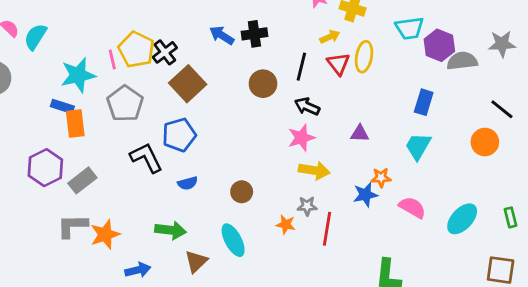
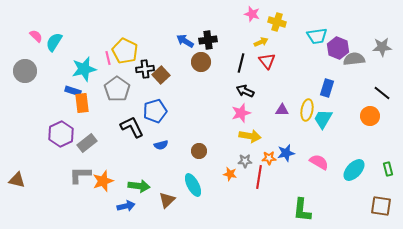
black cross: (165, 52) -> (145, 69), moved, turned 30
yellow ellipse: (364, 57) -> (307, 110), moved
brown square: (188, 84) -> (161, 75), size x0.7
brown circle: (263, 84) -> (201, 62), moved
orange star: (381, 178) -> (269, 158), moved
green arrow: (171, 230) -> (139, 186), moved

